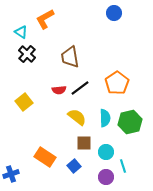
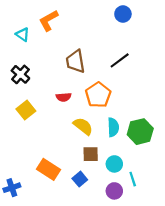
black cross: (27, 54) -> (20, 74), moved
orange pentagon: (117, 83) -> (98, 95), moved
black line: (80, 88) -> (120, 60), moved

